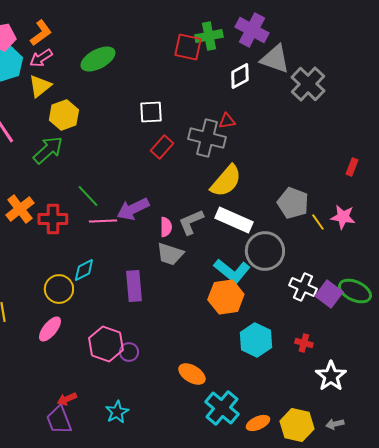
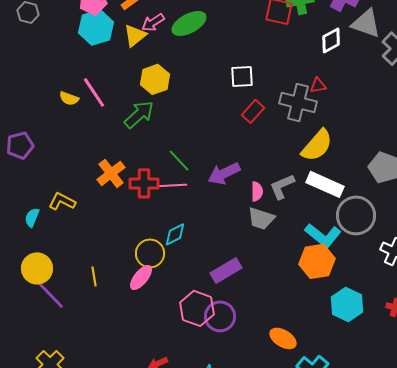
pink arrow: (41, 58) -> (153, 22), moved
yellow triangle: (40, 86) -> (135, 35), moved
pink line: (103, 221) -> (173, 185), moved
purple rectangle: (134, 286) -> (226, 270), moved, turned 64
pink ellipse: (50, 329) -> (141, 277), moved
purple circle: (129, 352) -> (220, 316), size x1.6

